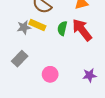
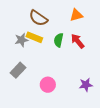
red arrow: (82, 30) -> (78, 41), size x0.7

